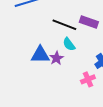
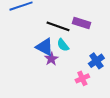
blue triangle: (40, 55) -> (45, 47), moved, turned 30

